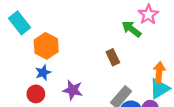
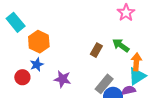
green arrow: (131, 29) -> (121, 45), moved
brown rectangle: (113, 57) -> (96, 50), turned 56
red circle: (36, 94) -> (22, 77), moved

